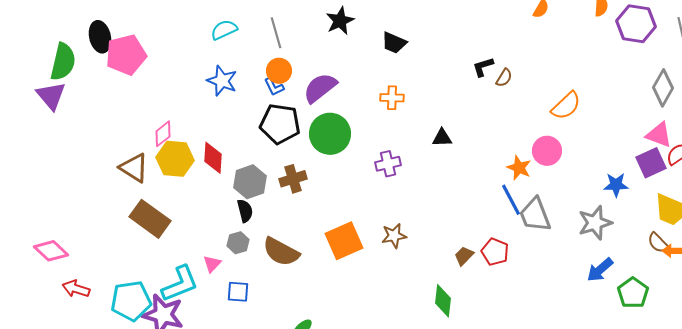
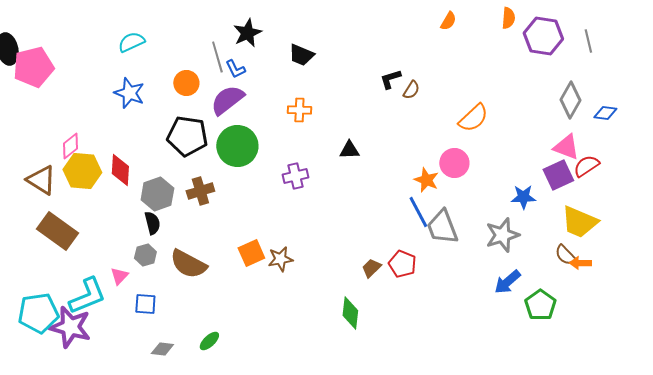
gray line: (276, 33) -> (217, 57), moved
blue L-shape: (274, 87) -> (235, 69), moved
brown star: (394, 236) -> (280, 259), moved
orange square: (344, 241) -> (251, 253), size x0.7

